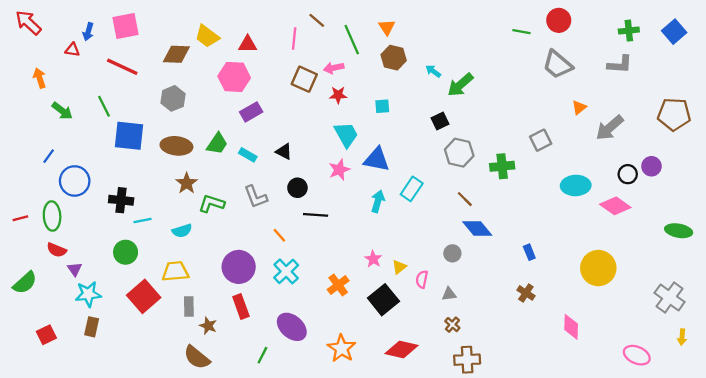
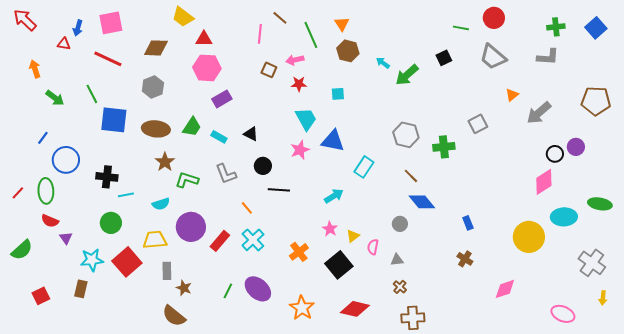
yellow trapezoid: (207, 36) -> (183, 17), moved
red triangle: (248, 44) -> (204, 39), moved
brown square: (304, 79) -> (269, 70), size x0.7
black square: (440, 121) -> (444, 58), moved
cyan ellipse: (576, 185) -> (564, 217), moved
cyan arrow: (378, 201) -> (334, 196), moved, turned 42
pink diamond: (615, 206) -> (544, 182), turned -68
red line: (20, 218) -> (18, 193), turned -32
purple circle: (239, 267) -> (191, 227), moved
cyan star: (88, 294) -> (92, 260), moved
red rectangle: (241, 306) -> (220, 241), moved, turned 60
pink diamond: (571, 327) -> (505, 289), turned 70
green line: (262, 355) -> (228, 291), moved

